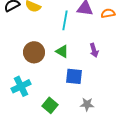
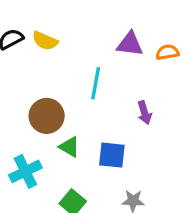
cyan line: (65, 20) -> (96, 83), moved
green triangle: (62, 51) -> (69, 147), moved

